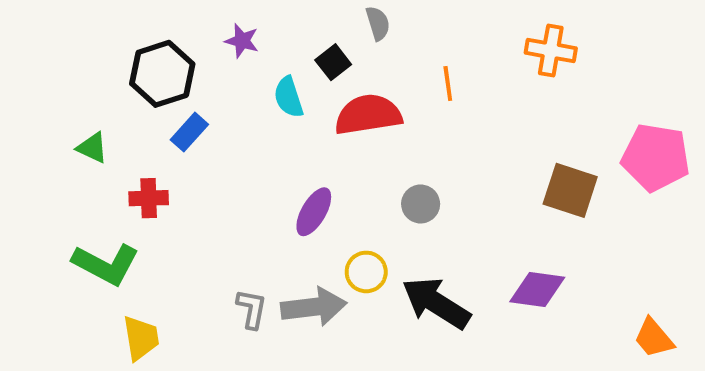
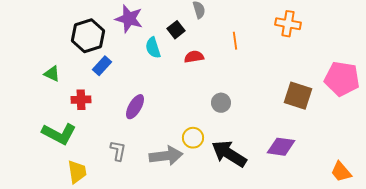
purple star: (242, 41) -> (129, 19), size x1.6
red semicircle: (368, 115) -> (194, 57), size x0.6
purple ellipse: (314, 212) -> (135, 107), moved
gray L-shape: (252, 309) -> (118, 151), moved

